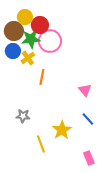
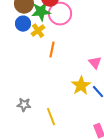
gray star: (23, 116) -> (24, 105), moved
yellow star: (62, 130) -> (81, 86), moved

